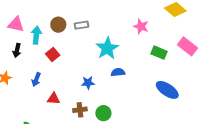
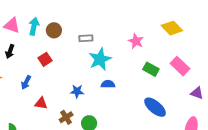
gray rectangle: (81, 25) -> (86, 38), moved
cyan arrow: (36, 35) -> (34, 26), moved
brown cross: (80, 110) -> (66, 117), turned -32

